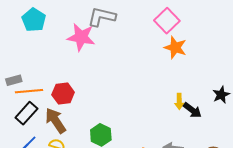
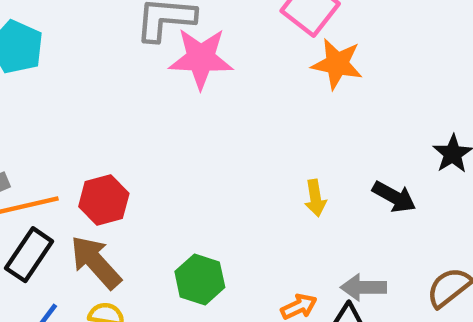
pink star: (81, 37) -> (201, 58), moved
yellow arrow: (179, 101) -> (315, 198), moved

